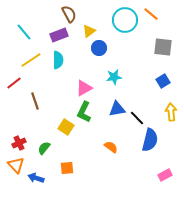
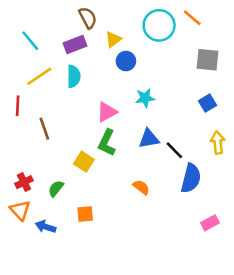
red line: (14, 83) -> (18, 106), turned -49

